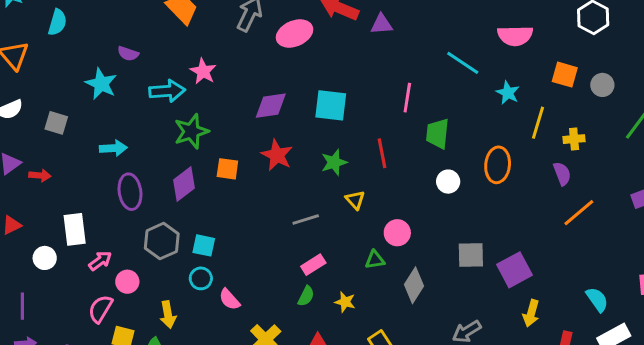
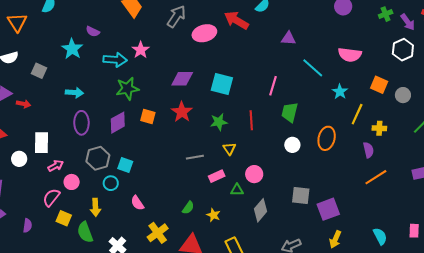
purple triangle: (382, 24) -> (288, 38), moved
pink rectangle: (313, 265) -> (217, 176), moved
cyan circle: (201, 278) -> (111, 183), moved

